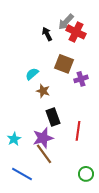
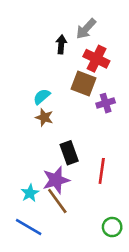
red cross: (76, 32) -> (96, 59), moved
black arrow: (47, 34) -> (61, 44), turned 32
brown star: (43, 91) -> (44, 117), moved
cyan star: (14, 139) -> (30, 193), moved

